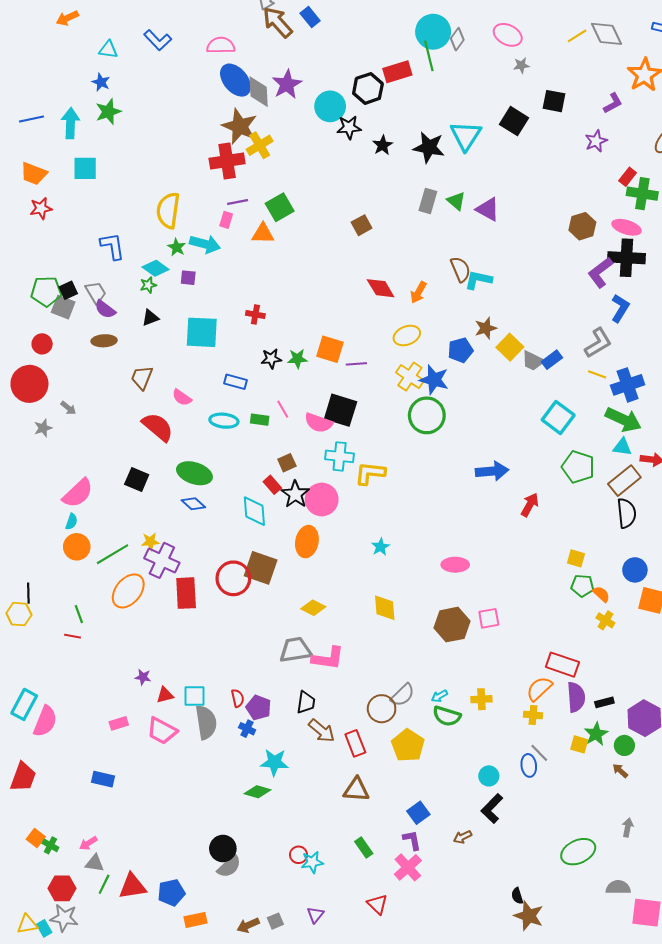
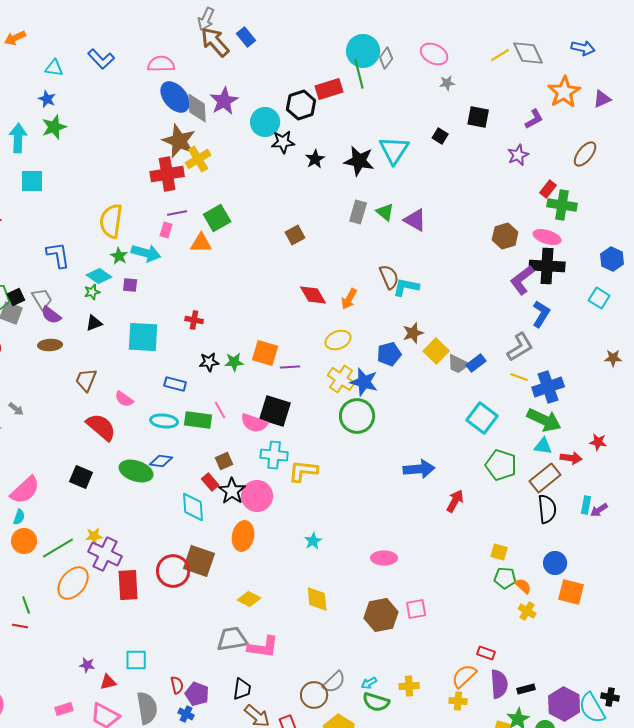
black square: (514, 121) -> (440, 136), size x0.6
green rectangle: (260, 420) -> (198, 420), size x1.5
blue diamond: (193, 504) -> (161, 461), moved, turned -35
red rectangle: (562, 665) -> (486, 653), size x0.6
cyan square: (194, 696) -> (136, 660), moved

